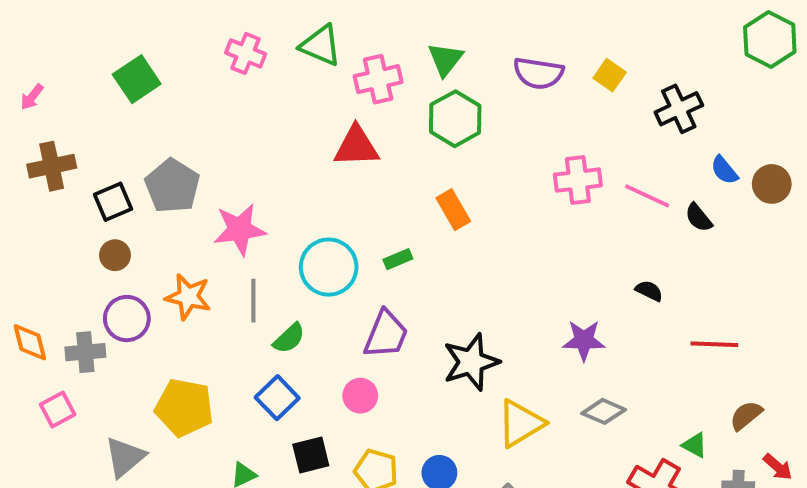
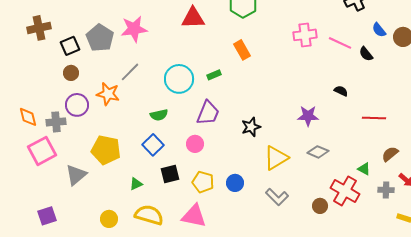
pink star: (240, 229) -> (134, 29), moved
gray line: (253, 301) -> (130, 72), moved, turned 45
green semicircle: (289, 338) -> (159, 115), turned 30
black star: (471, 362) -> (251, 127), size x0.7
pink square: (58, 410) -> (42, 151), size x1.6

